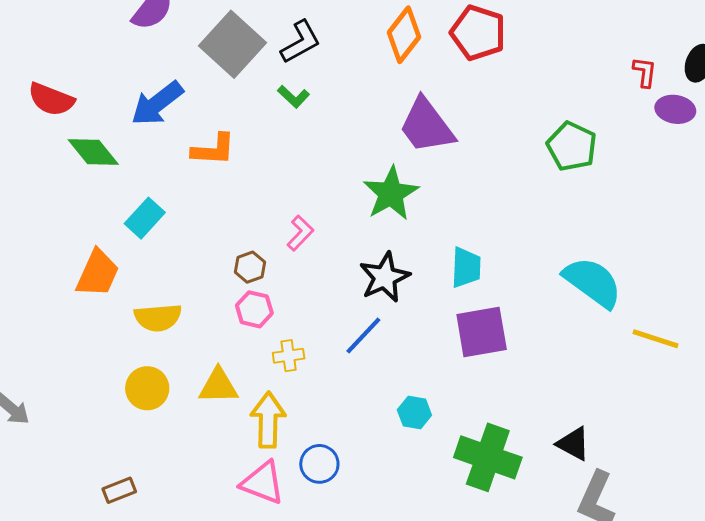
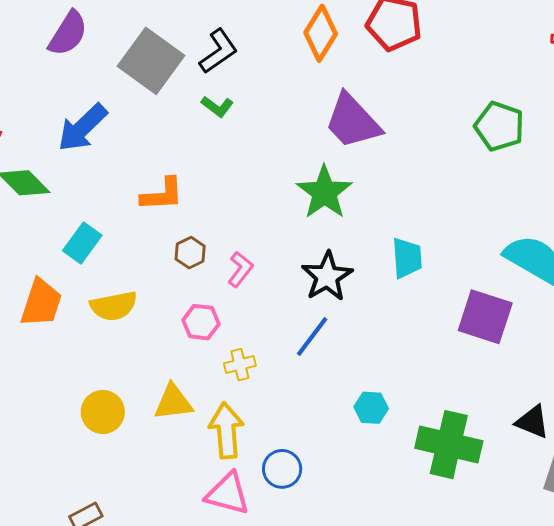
orange L-shape: (213, 150) -> (162, 194), moved
pink L-shape: (300, 233) -> (240, 269), moved
brown hexagon: (250, 267) -> (190, 253), moved
yellow semicircle: (158, 318) -> (114, 306), moved
purple square: (482, 332) -> (485, 317), moved, turned 34

